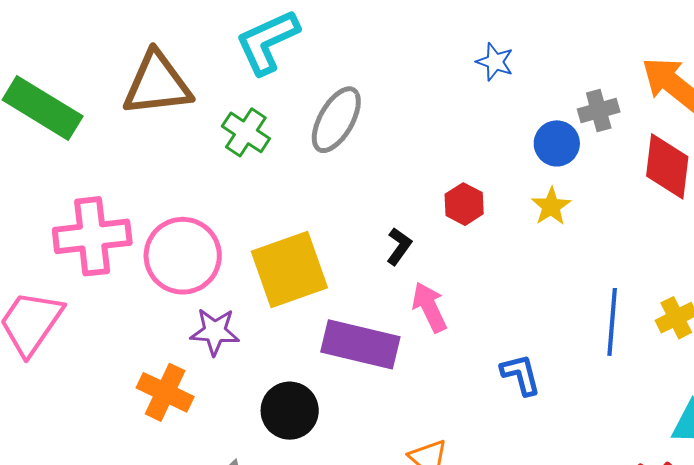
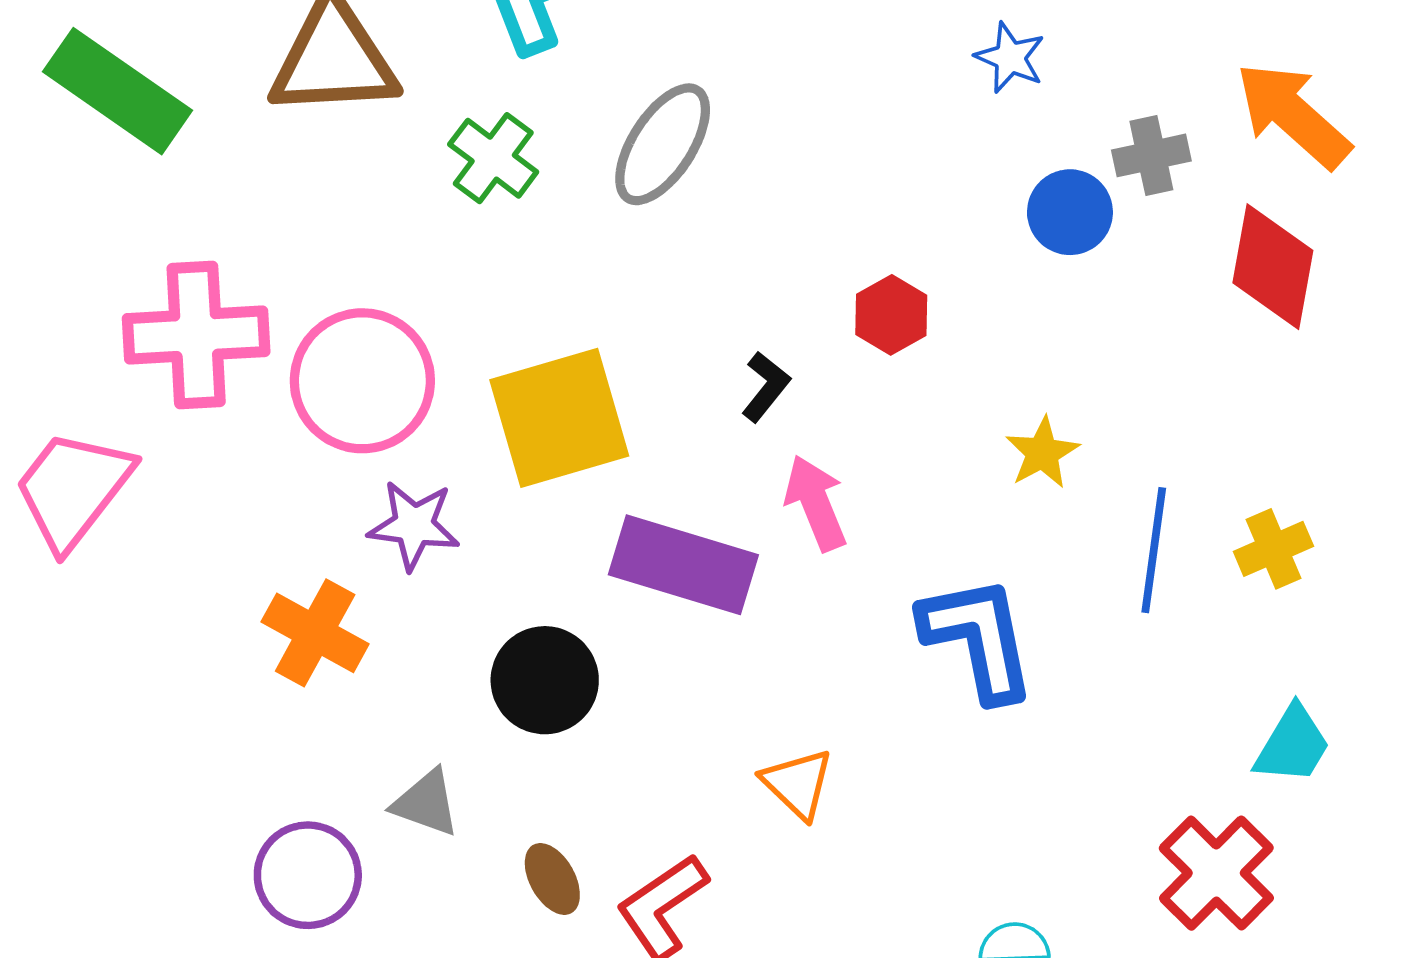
blue star: (495, 62) -> (1010, 58), moved
yellow star: (551, 206) -> (1042, 453), moved
blue L-shape: (521, 375) -> (978, 638), size x1.6

